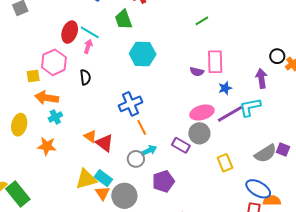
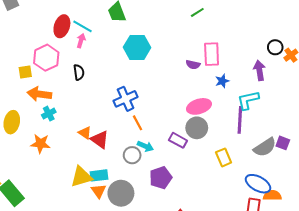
purple line: (230, 114) -> (240, 120), moved, turned -56
cyan arrow: (149, 150) -> (145, 146), turned 49
cyan rectangle: (103, 178) -> (99, 175), turned -42

